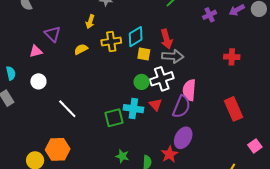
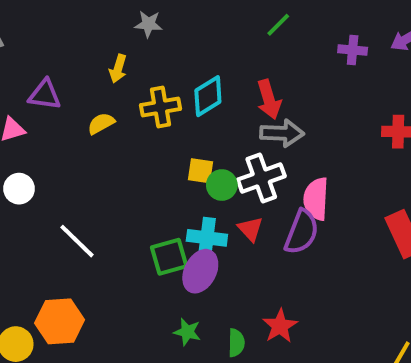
purple cross: (210, 15) -> (353, 50), turned 32
purple triangle: (53, 34) -> (45, 95), turned -36
yellow square: (144, 54) -> (200, 171), moved
purple ellipse: (183, 138) -> (200, 271), moved

